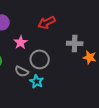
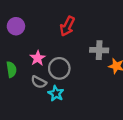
red arrow: (47, 22) -> (67, 26), turned -36
pink star: (21, 42) -> (38, 58), moved

